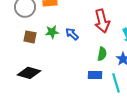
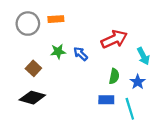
red arrow: (102, 21) -> (114, 39), turned -100
brown square: (30, 37) -> (33, 68), moved, turned 32

